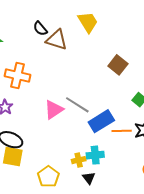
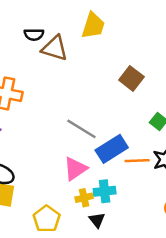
yellow trapezoid: (88, 22) -> (93, 26), turned 50
black semicircle: (40, 29) -> (34, 34), turned -49
pink triangle: (54, 110) -> (75, 169), moved

